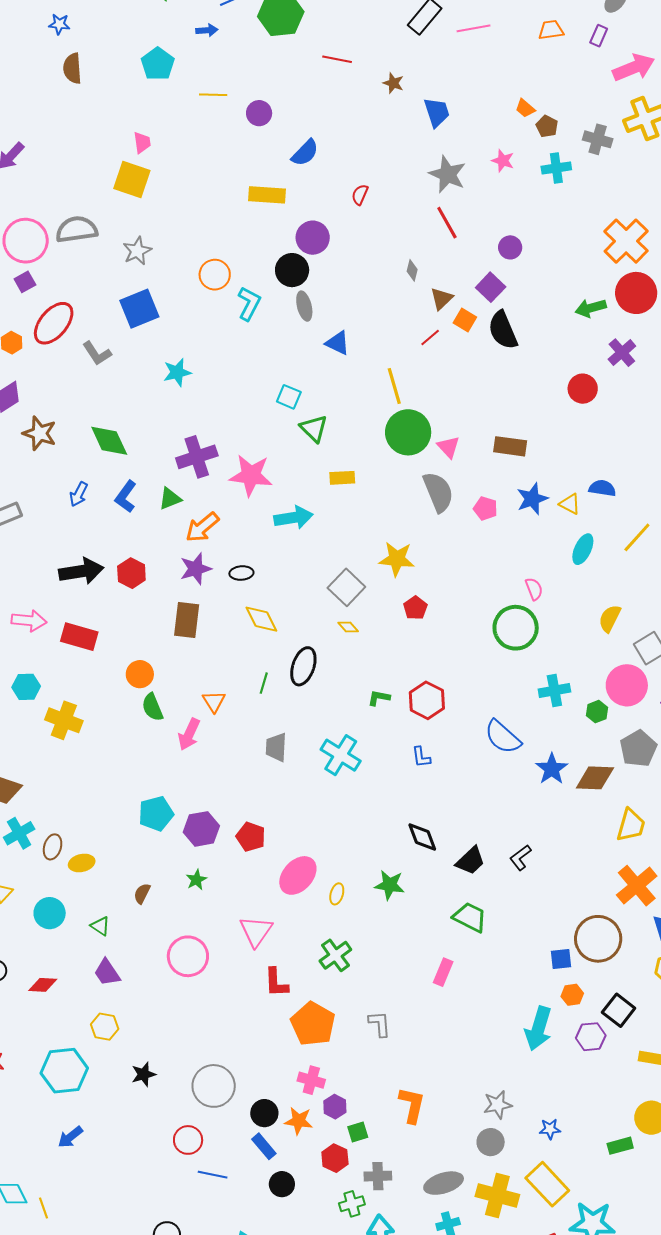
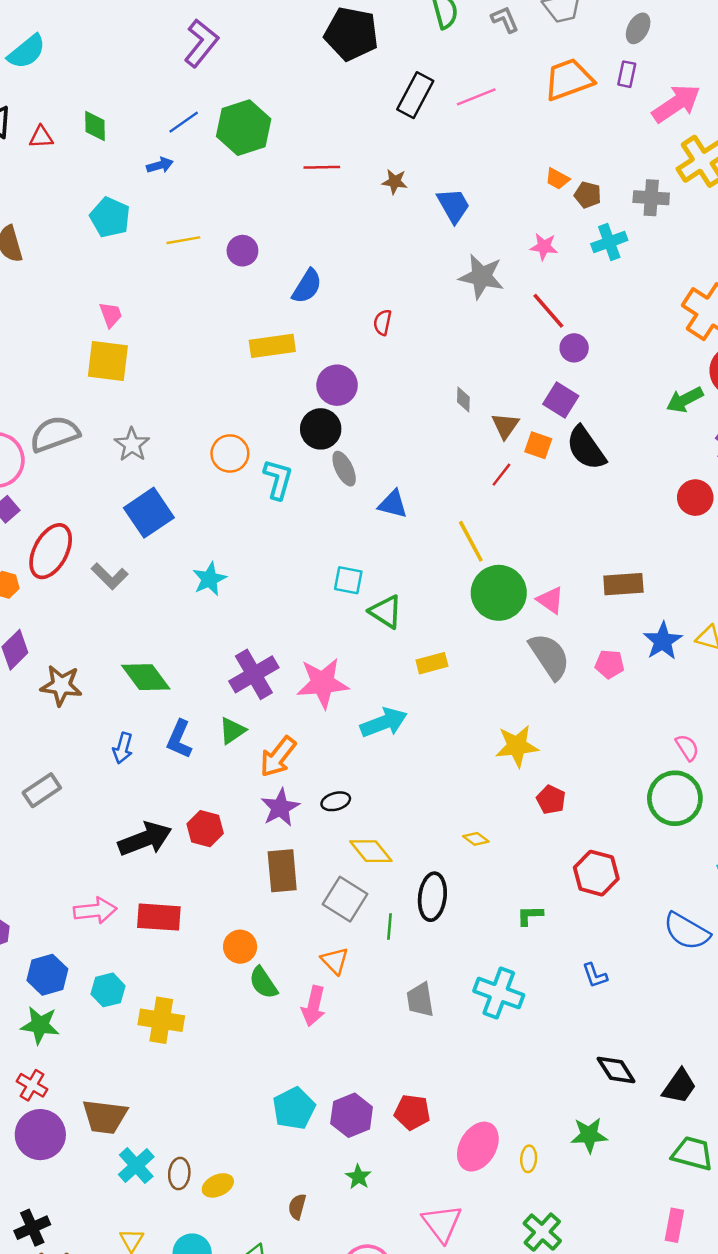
orange trapezoid: (551, 30) -> (569, 79), size x1.6
red line: (447, 223) -> (548, 311), moved
gray square: (346, 587) -> (345, 899), moved
red hexagon: (427, 700) -> (596, 873), moved

